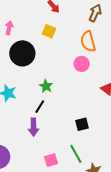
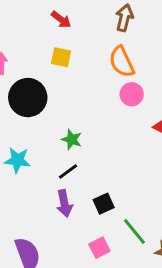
pink circle: (82, 64) -> (132, 94), moved
black line: (40, 107) -> (68, 171), turned 32
black square: (82, 124) -> (104, 204), moved

